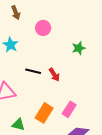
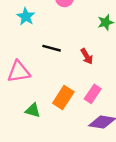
red arrow: (54, 75) -> (87, 56), moved

